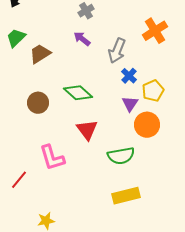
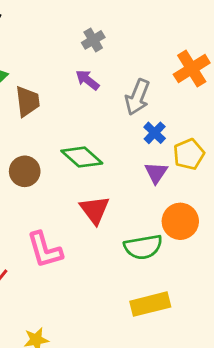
brown trapezoid: (40, 54) -> (28, 101), turned 115
orange circle: (147, 125) -> (180, 221), moved

